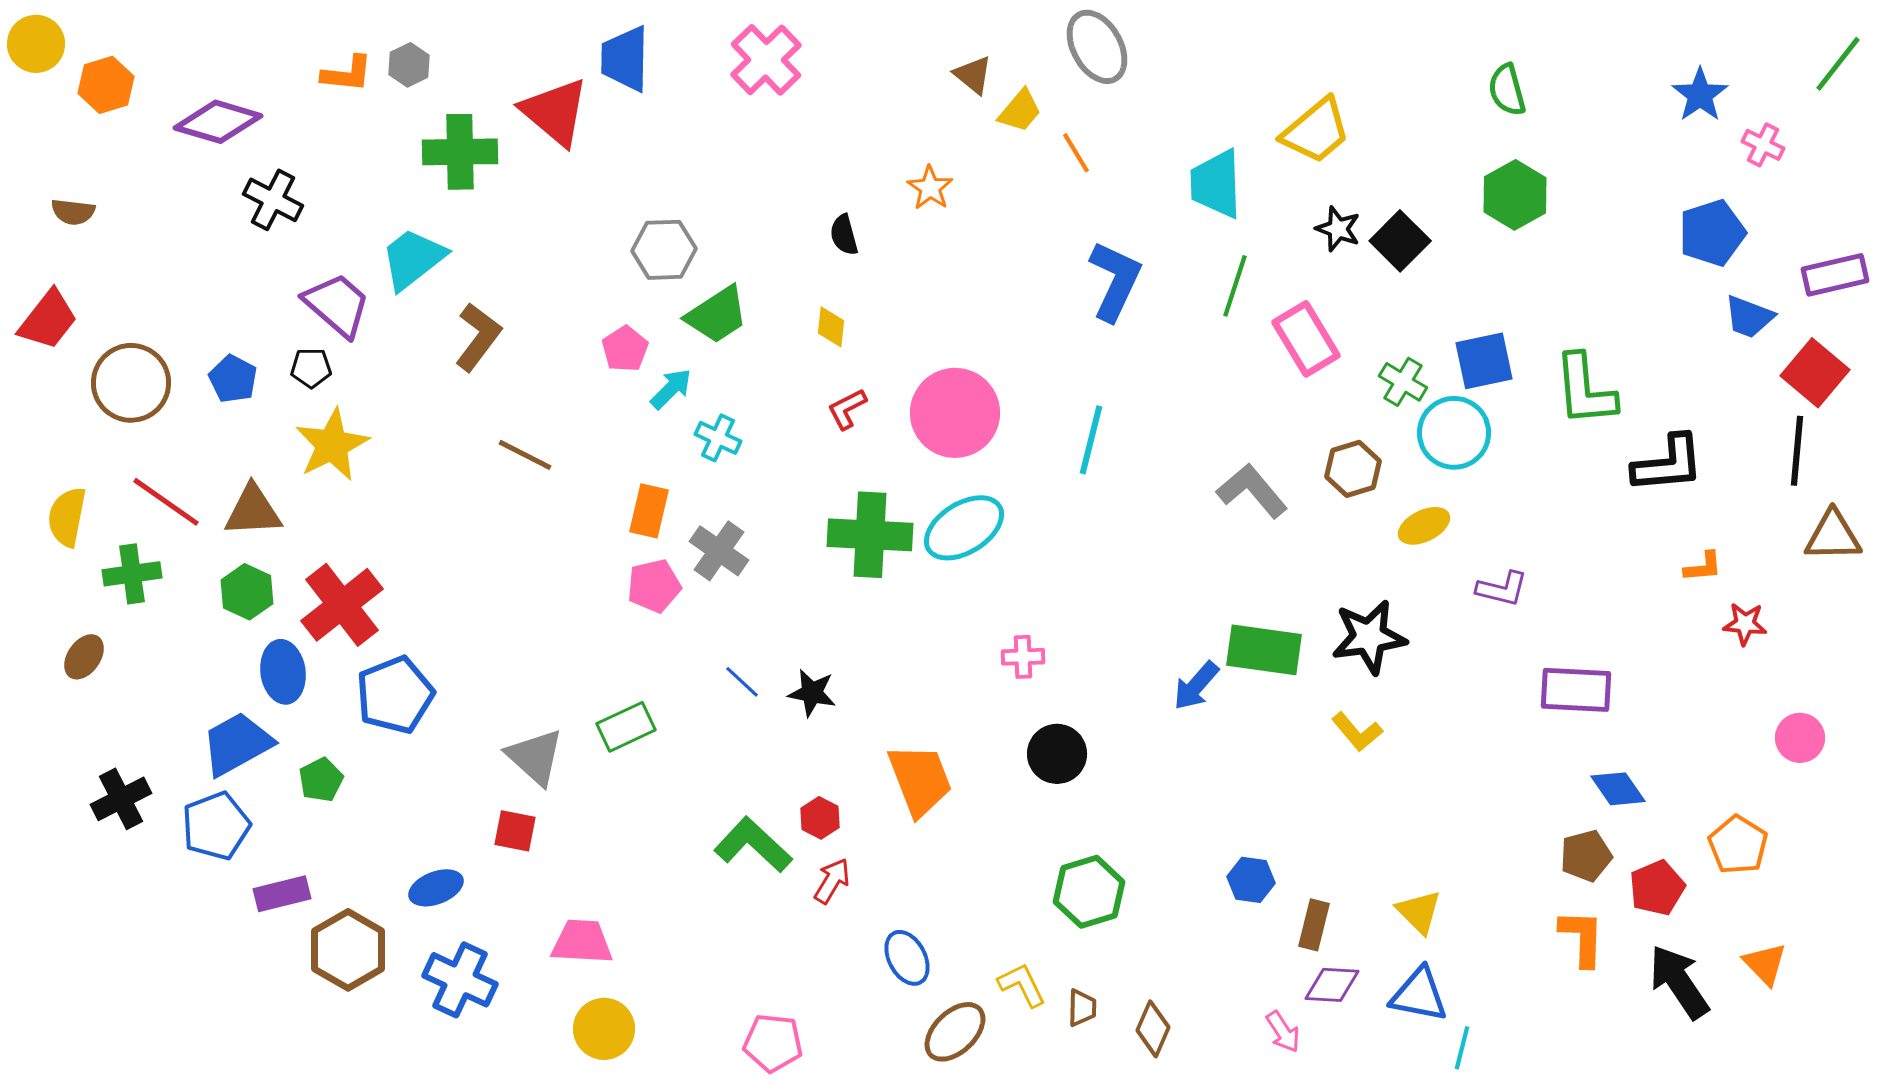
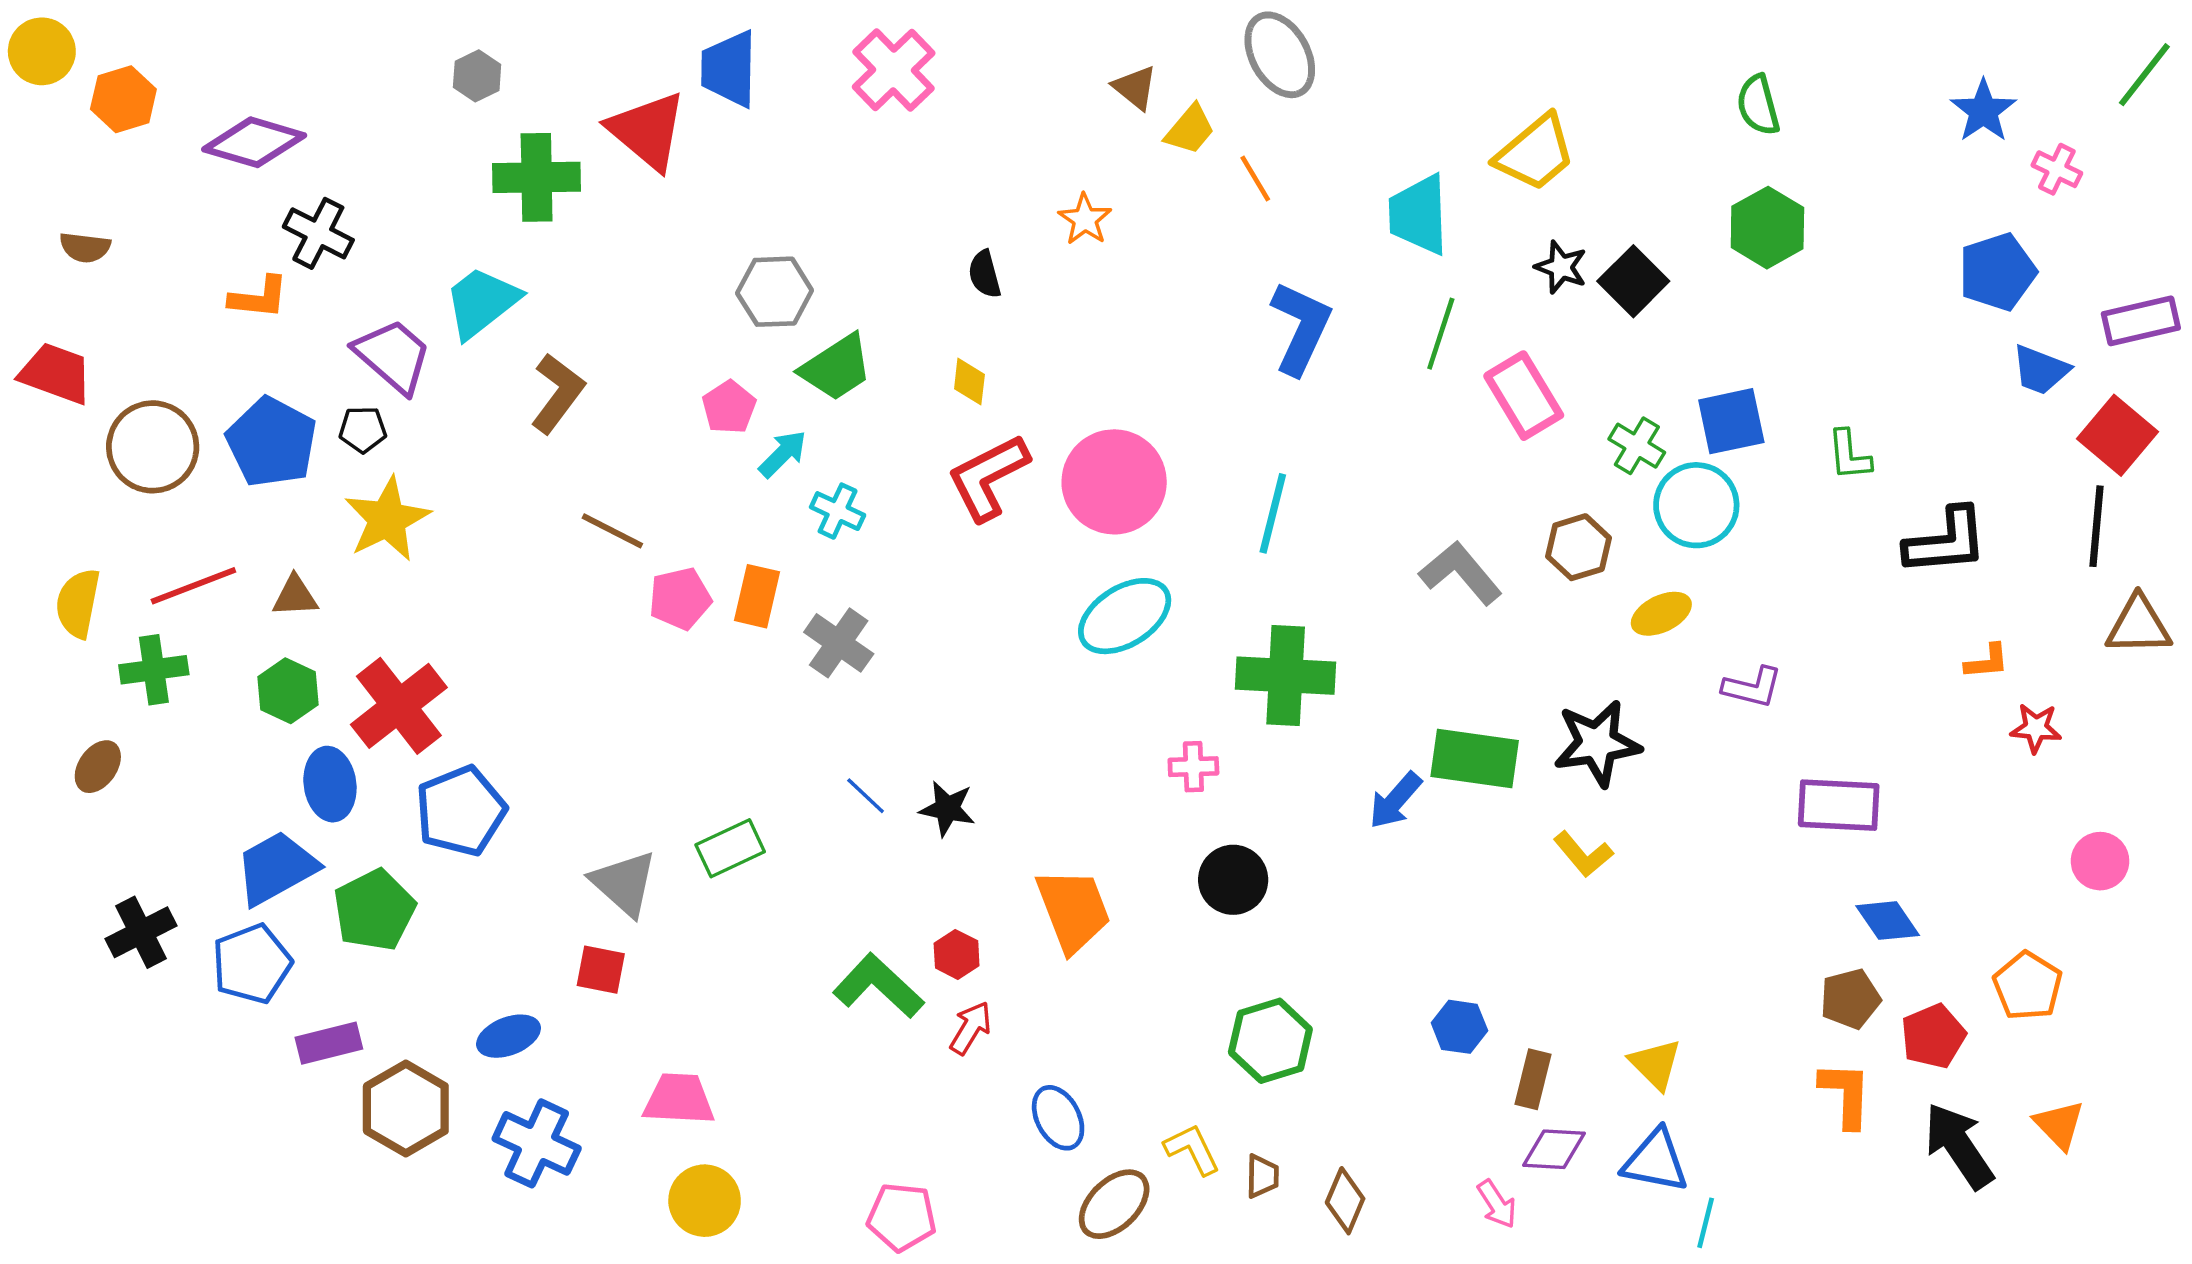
orange L-shape: (347, 74) -> (259, 298), moved
red trapezoid: (48, 320) -> (56, 373), turned -108
blue pentagon: (233, 379) -> (272, 442), size x1.6
green L-shape: (1585, 390) -> (1849, 455), size x0.6
red L-shape: (847, 409) -> (988, 477), size x1.8
red line: (166, 502) -> (193, 586), turned -56
brown triangle: (253, 511) -> (295, 596), size x0.7
green cross: (870, 535) -> (1286, 676), moved
pink pentagon: (654, 586) -> (680, 599), moved
green pentagon: (321, 780) -> (374, 910), size x1.6

